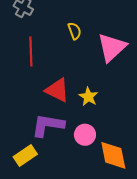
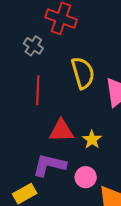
yellow semicircle: (75, 31) -> (83, 73), size x1.8
red triangle: (57, 90) -> (61, 131), turned -32

